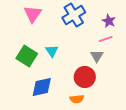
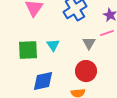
green square: (27, 56) -> (28, 50), turned -35
gray triangle: (97, 56) -> (89, 43), moved

